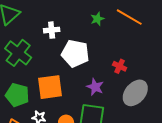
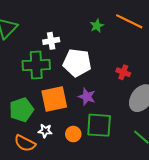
green cross: (18, 53) -> (36, 65), moved, turned -36
purple star: (95, 87) -> (87, 97), moved
green pentagon: (17, 95) -> (21, 110), turned -30

